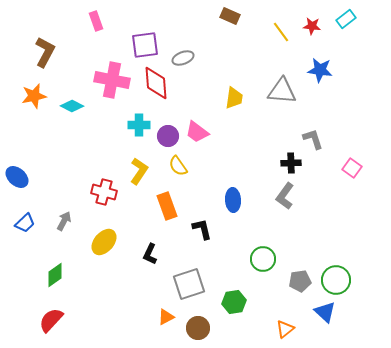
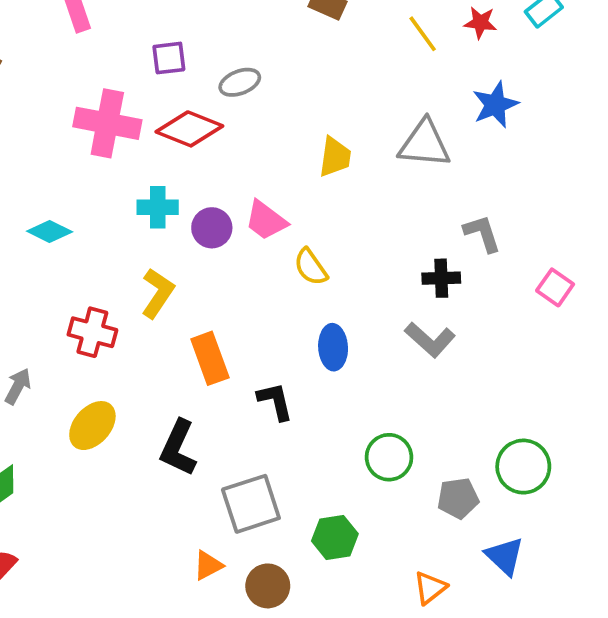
purple square: (145, 45) -> (169, 58), size x0.7
blue star: (320, 70) -> (495, 105), turned -30
red diamond: (156, 83) -> (189, 129), turned -64
cyan diamond: (72, 106) -> (50, 232), moved
yellow semicircle: (178, 166) -> (311, 267), moved
gray L-shape: (285, 196) -> (430, 340), turned -84
black L-shape: (150, 254) -> (178, 448), size x1.4
green circle: (336, 280) -> (523, 467), moved

